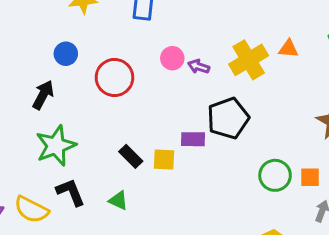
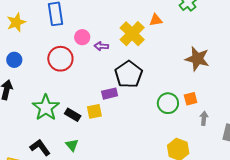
pink circle: (172, 58) -> (82, 37), moved
red circle: (114, 78) -> (60, 59), moved
green star: (56, 146) -> (46, 108), moved
green triangle: (118, 201) -> (72, 145), turned 40

